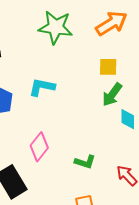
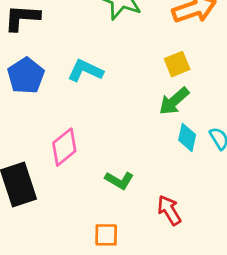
yellow square: (108, 67) -> (177, 64), turned -36

